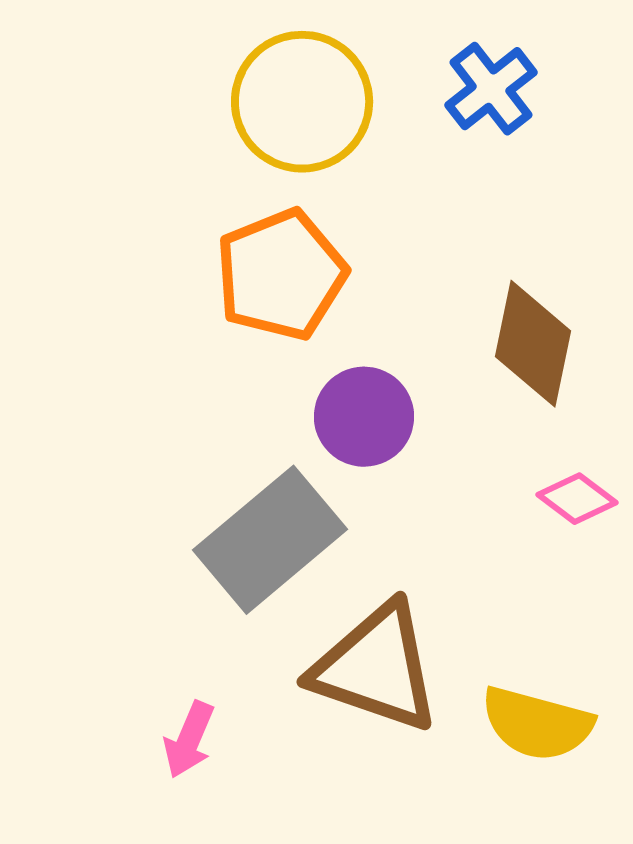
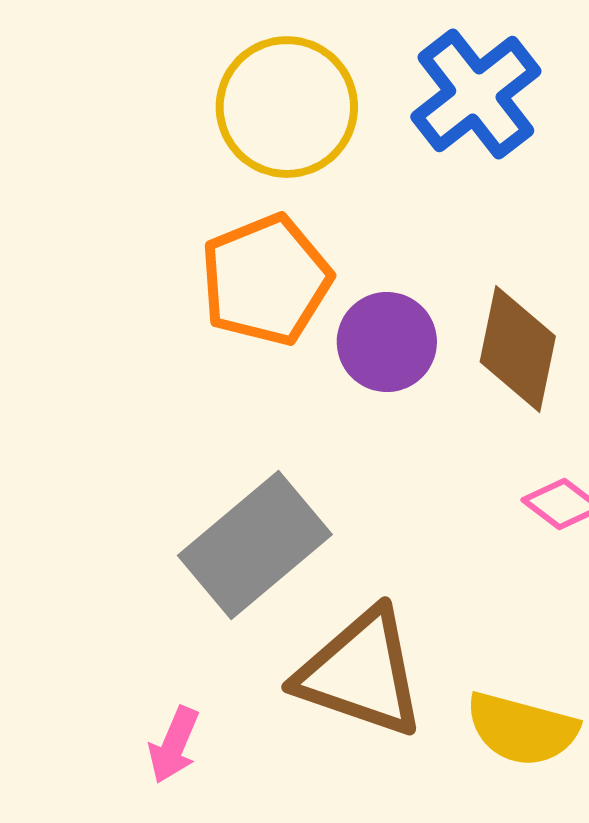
blue cross: (491, 89) -> (476, 94), size x1.4
purple circle: (364, 417) -> (387, 342), moved

